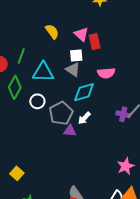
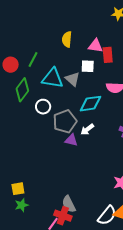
yellow semicircle: (52, 32) -> (67, 39), turned -147
pink triangle: (81, 34) -> (95, 46), turned -42
gray triangle: (73, 70) -> (73, 79), moved
yellow square: (17, 173) -> (18, 189), moved, turned 32

